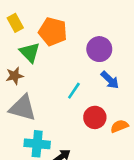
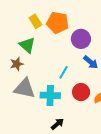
yellow rectangle: (15, 23) -> (35, 21), moved
orange pentagon: (53, 32) -> (58, 23), moved
cyan cross: (37, 144) -> (50, 95), moved

